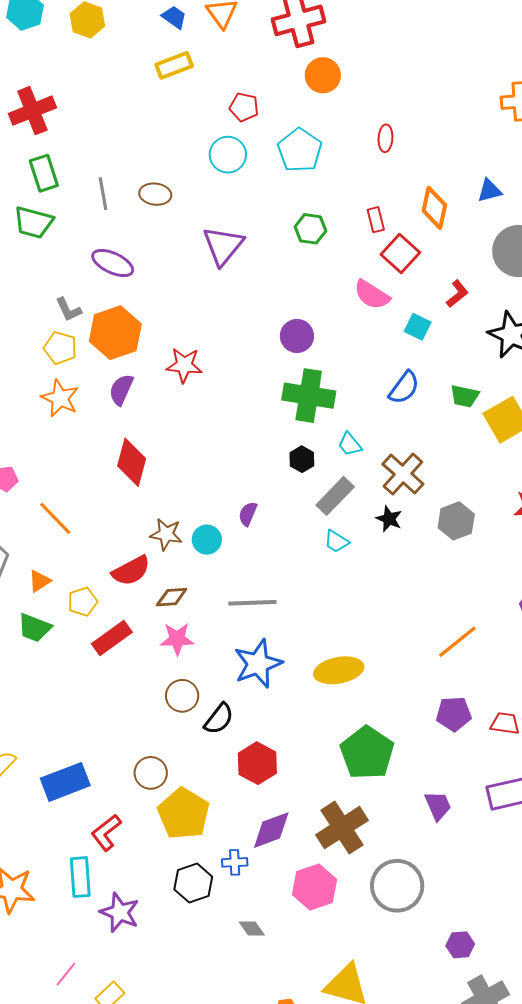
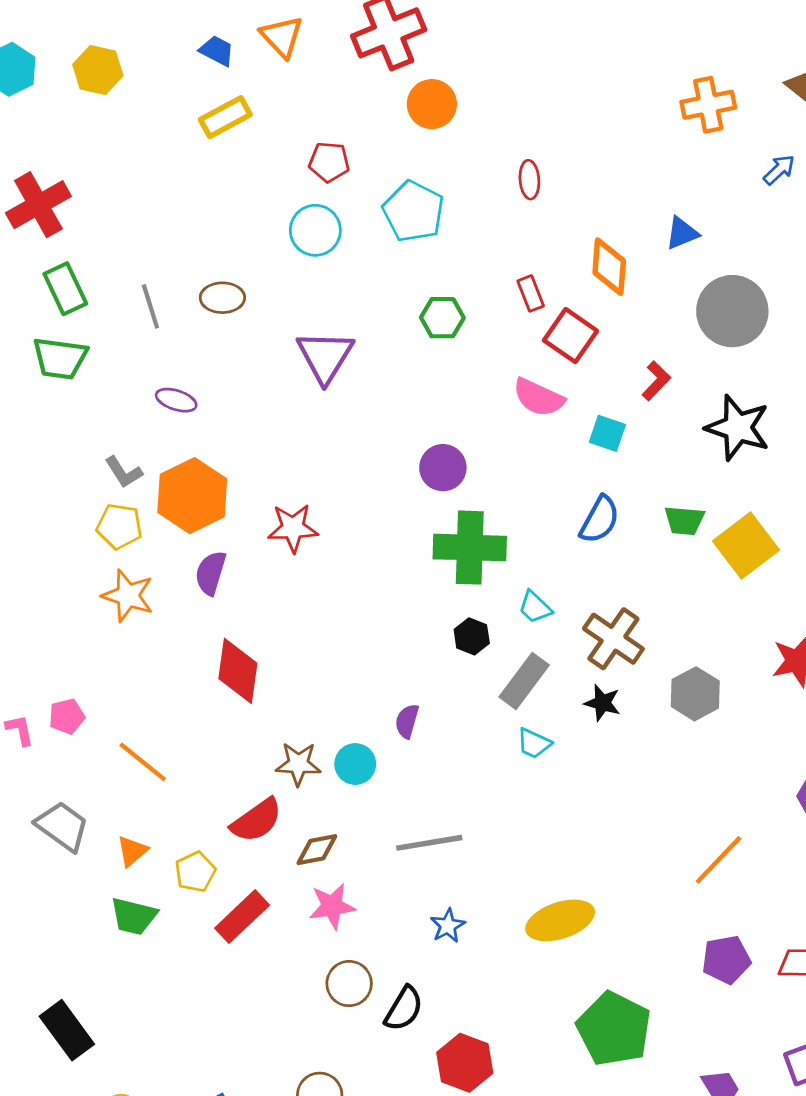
purple ellipse: (113, 263) -> (176, 400), size x0.7
blue star: (258, 664) -> (448, 926), size x0.5

